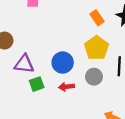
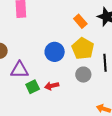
blue circle: (63, 63) -> (55, 52), moved
red arrow: (66, 87) -> (52, 86), moved

